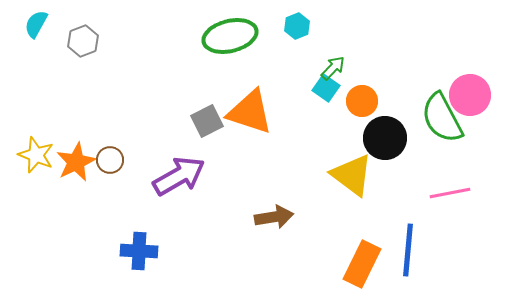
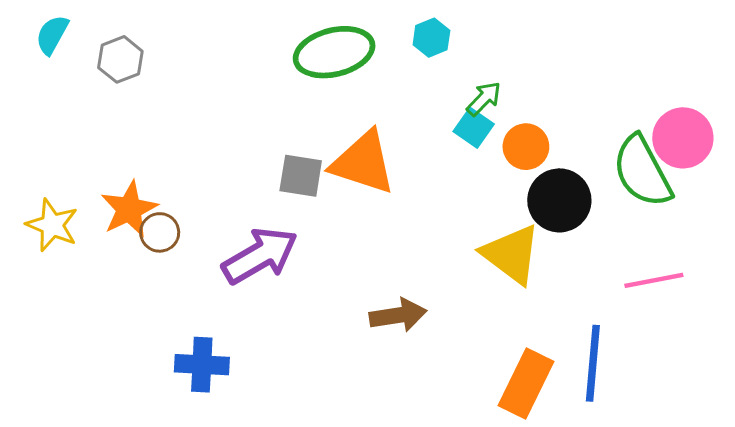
gray square: (207, 121) -> (301, 176), turned 36
orange star: (76, 162) -> (129, 209), moved

